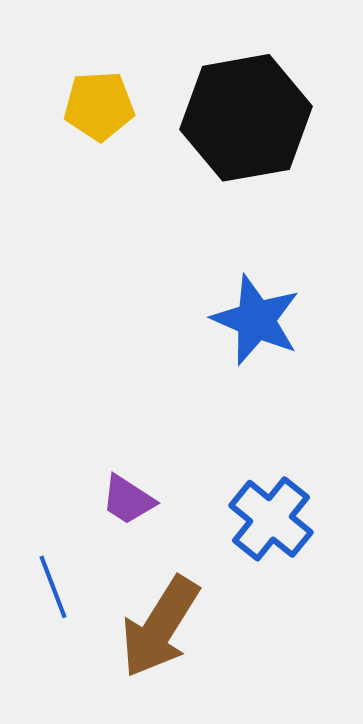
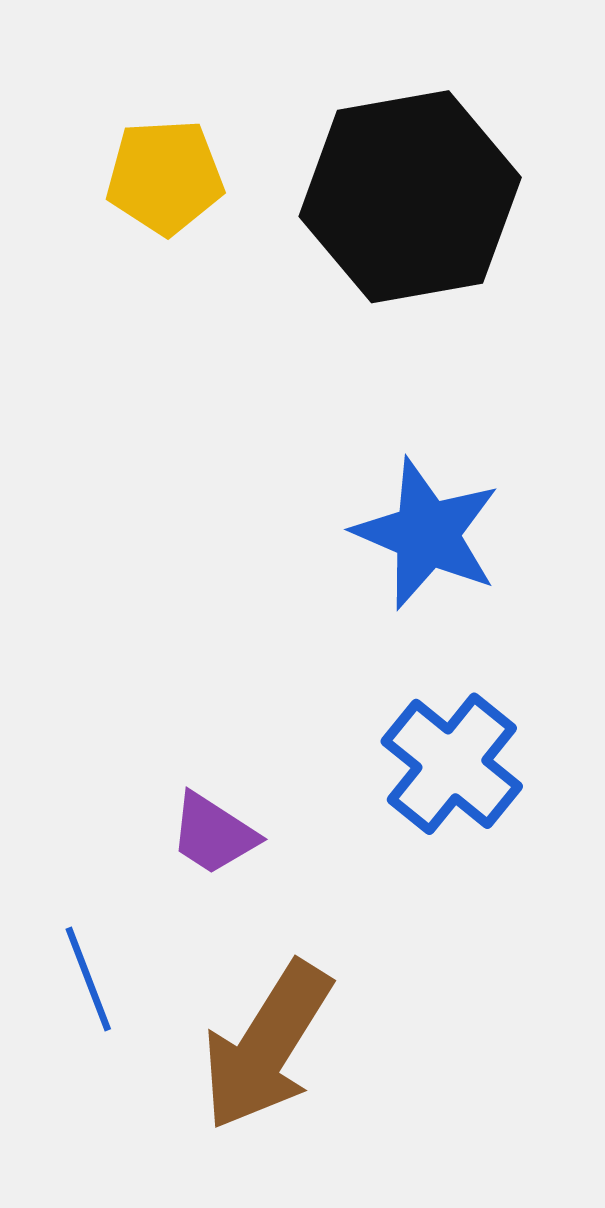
blue cross: (271, 519) -> (452, 764), moved

